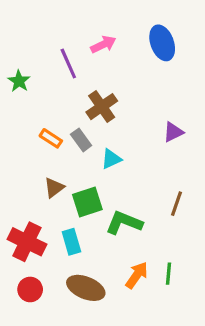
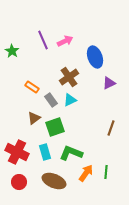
blue ellipse: (162, 43) -> (95, 57), moved
pink arrow: (103, 44) -> (65, 41), moved
brown cross: (102, 107) -> (69, 77), moved
gray rectangle: (81, 140) -> (51, 100), moved
green L-shape: (124, 223) -> (71, 153), moved

